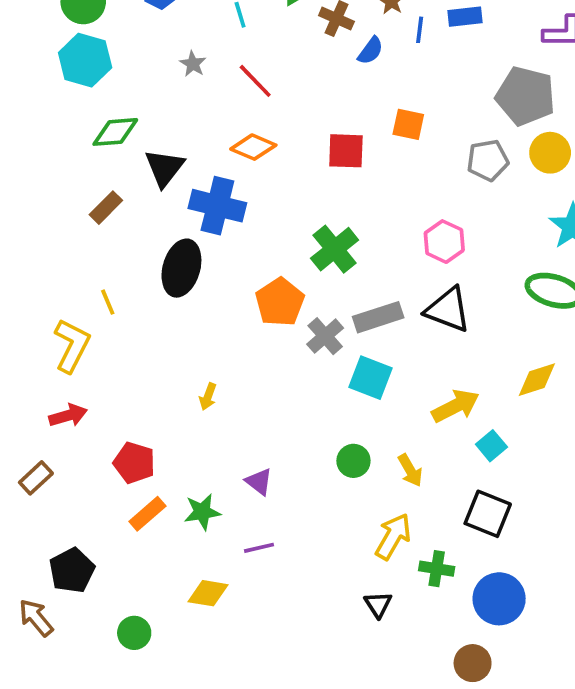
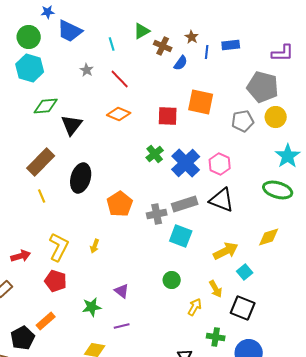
orange square: (408, 124) -> (201, 102), size x1.5
blue cross: (217, 206) -> (186, 163), moved, turned 32
brown rectangle: (106, 208) -> (41, 162), moved, size x1.6
green cross: (335, 249) -> (155, 154), moved, size x0.7
orange pentagon: (280, 302) -> (120, 204), moved
gray cross: (325, 336) -> (157, 214), turned 30
yellow L-shape: (72, 346) -> (59, 247), moved
yellow arrow: (410, 470) -> (216, 289), moved
orange rectangle: (147, 514) -> (46, 321), moved
yellow arrow: (393, 536) -> (195, 307), moved, size x0.7

